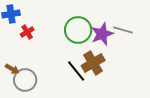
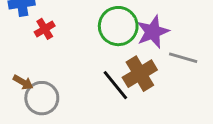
gray line: (123, 30) -> (183, 58), moved

